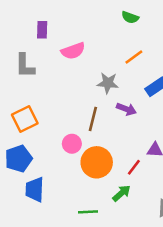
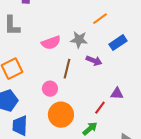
pink semicircle: (73, 51) -> (51, 43), moved
orange circle: (97, 162) -> (61, 115), moved

